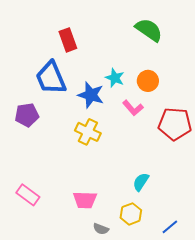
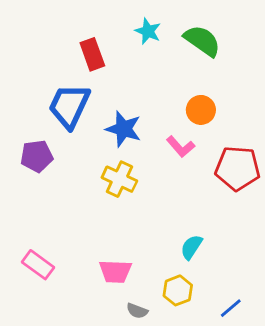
blue trapezoid: (51, 78) -> (69, 106), turned 48
cyan star: (115, 78) -> (148, 31), moved

